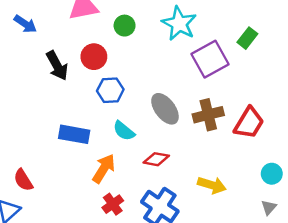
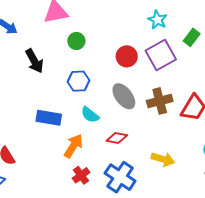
cyan star: (179, 24) -> (157, 20), moved, size x0.7
green circle: (125, 26) -> (76, 41), moved
red circle: (94, 57) -> (127, 56), moved

